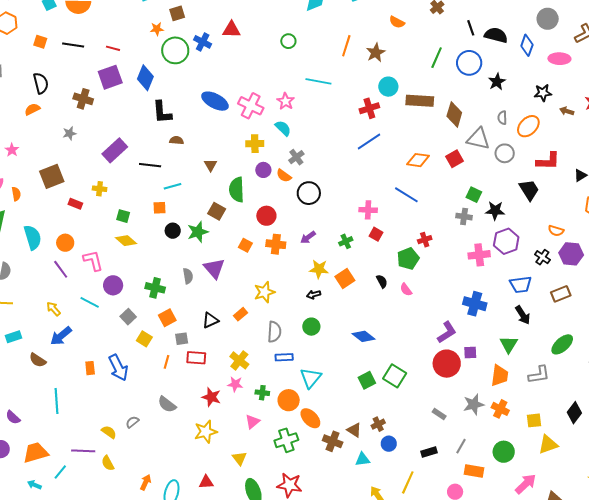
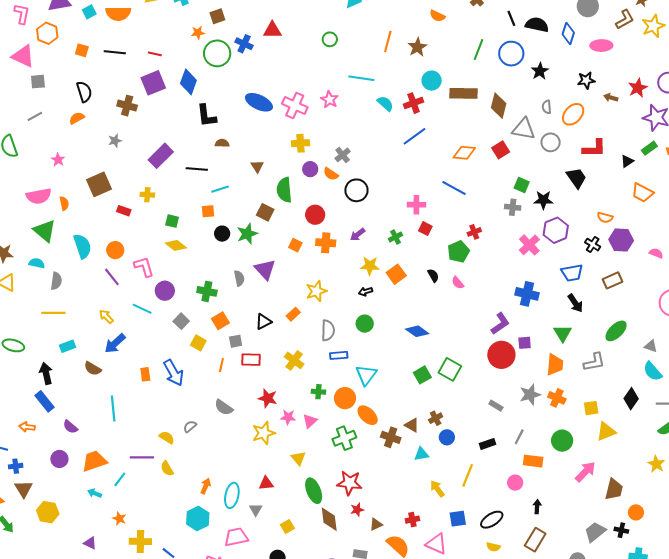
cyan semicircle: (283, 128) -> (385, 104), moved
pink cross: (479, 255) -> (529, 245), turned -35
pink star: (235, 384) -> (288, 417), moved

